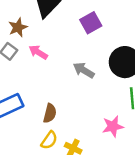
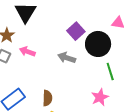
purple square: (91, 23) -> (76, 31), moved

